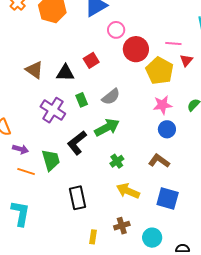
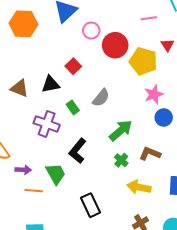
pink line: (173, 44) -> (149, 18), moved
green arrow: (107, 128) -> (121, 131), moved
brown L-shape: (159, 161) -> (150, 154), moved

